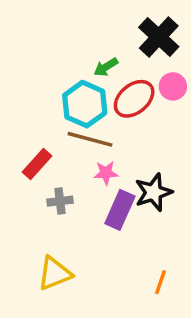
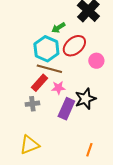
pink circle: (173, 86) -> (96, 61), moved
red rectangle: (37, 164) -> (39, 83), moved

